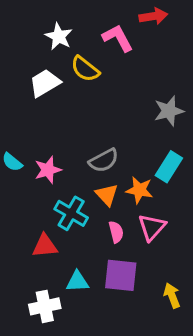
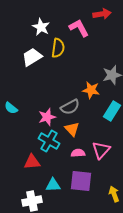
yellow semicircle: (85, 69) -> (58, 48), turned -120
pink star: (48, 170) -> (47, 117), moved
orange star: (139, 190) -> (91, 90), moved
pink semicircle: (116, 232) -> (78, 153), turned -80

